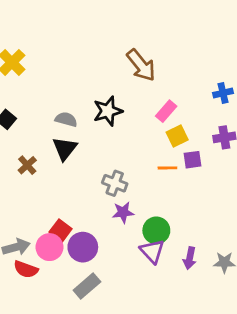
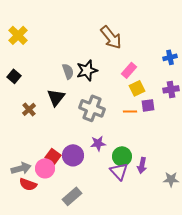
gray semicircle: (66, 119) -> (68, 71), moved, turned 56
gray cross: (115, 183) -> (92, 108), moved, size x1.4
purple circle: (83, 247) -> (73, 155), moved
purple arrow: (190, 258) -> (142, 165), moved

